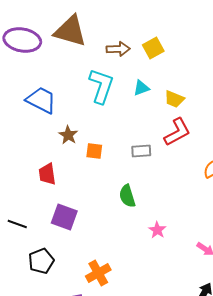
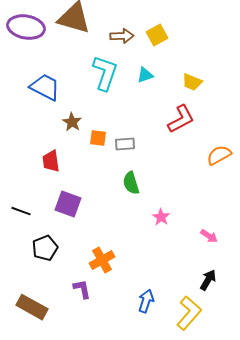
yellow trapezoid: (174, 99) -> (192, 82), moved
gray rectangle: (141, 151) -> (125, 144), moved

